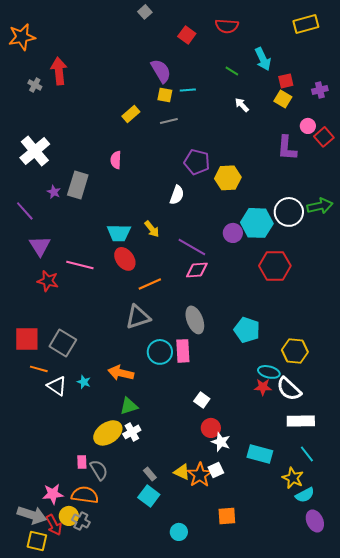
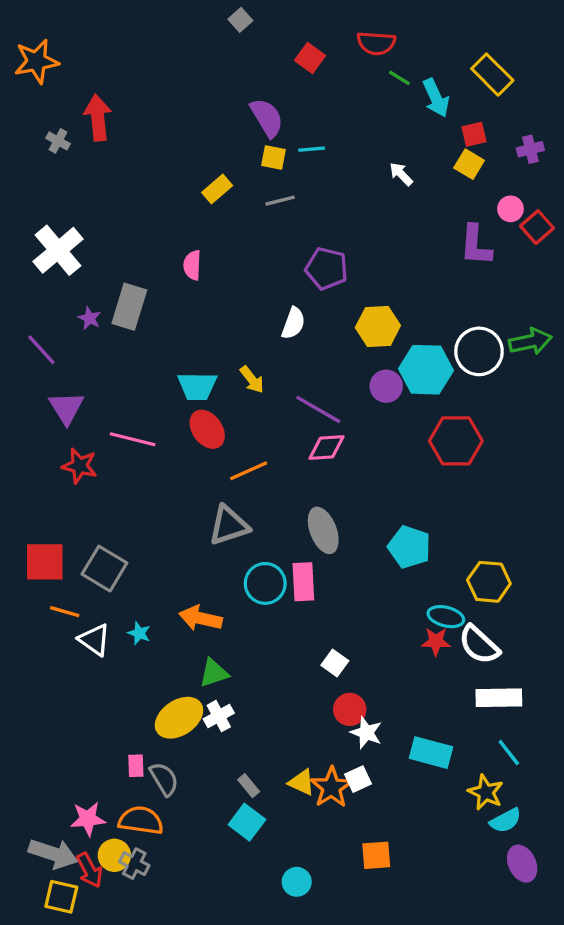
yellow rectangle: (306, 24) -> (492, 75), moved, turned 60
green line: (232, 71) -> (399, 78), moved
yellow hexagon: (228, 178) -> (378, 327), moved

